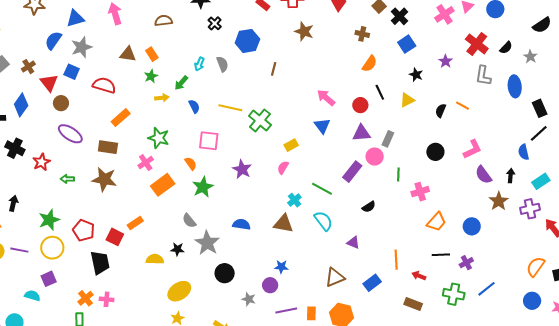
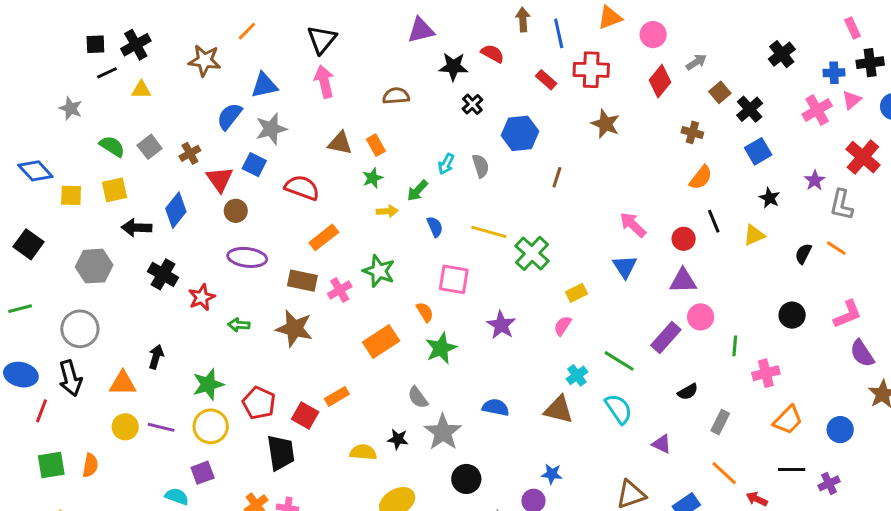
gray L-shape: (483, 76) -> (841, 205), moved
purple ellipse: (70, 134) -> (247, 257), turned -30
gray rectangle: (388, 139) -> (720, 422), moved
pink cross: (146, 163) -> (340, 290), moved
orange line: (396, 260) -> (724, 473), turned -48

